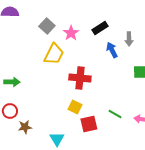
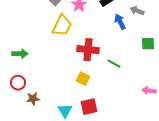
gray arrow: (129, 39) -> (137, 11), turned 112
green line: (115, 114) -> (114, 64), moved
red square: (89, 124) -> (89, 107), moved

